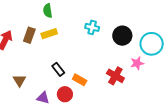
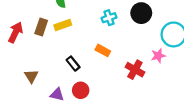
cyan cross: (92, 27) -> (109, 18), turned -32
black circle: (122, 36) -> (141, 13), moved
orange rectangle: (80, 80) -> (103, 50), moved

